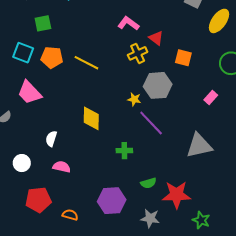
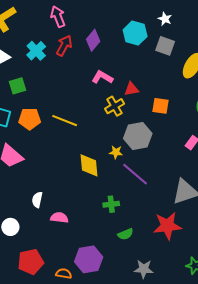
red triangle: (156, 38) -> (131, 89), turned -42
yellow diamond: (91, 118) -> (89, 165), moved
pink semicircle: (62, 167) -> (59, 218), moved
green semicircle: (148, 183) -> (125, 234), moved
red star: (176, 195) -> (167, 226), moved
purple hexagon: (112, 201) -> (89, 259), moved

